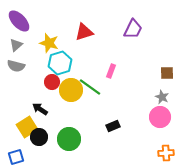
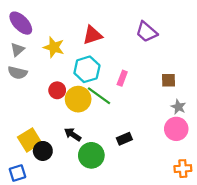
purple trapezoid: (133, 29) -> (146, 32), turned 105
cyan hexagon: (60, 63) -> (87, 69), moved
brown square: (167, 73) -> (169, 80), moved
black arrow: (40, 109) -> (73, 134), moved
green circle: (69, 139) -> (91, 155), moved

